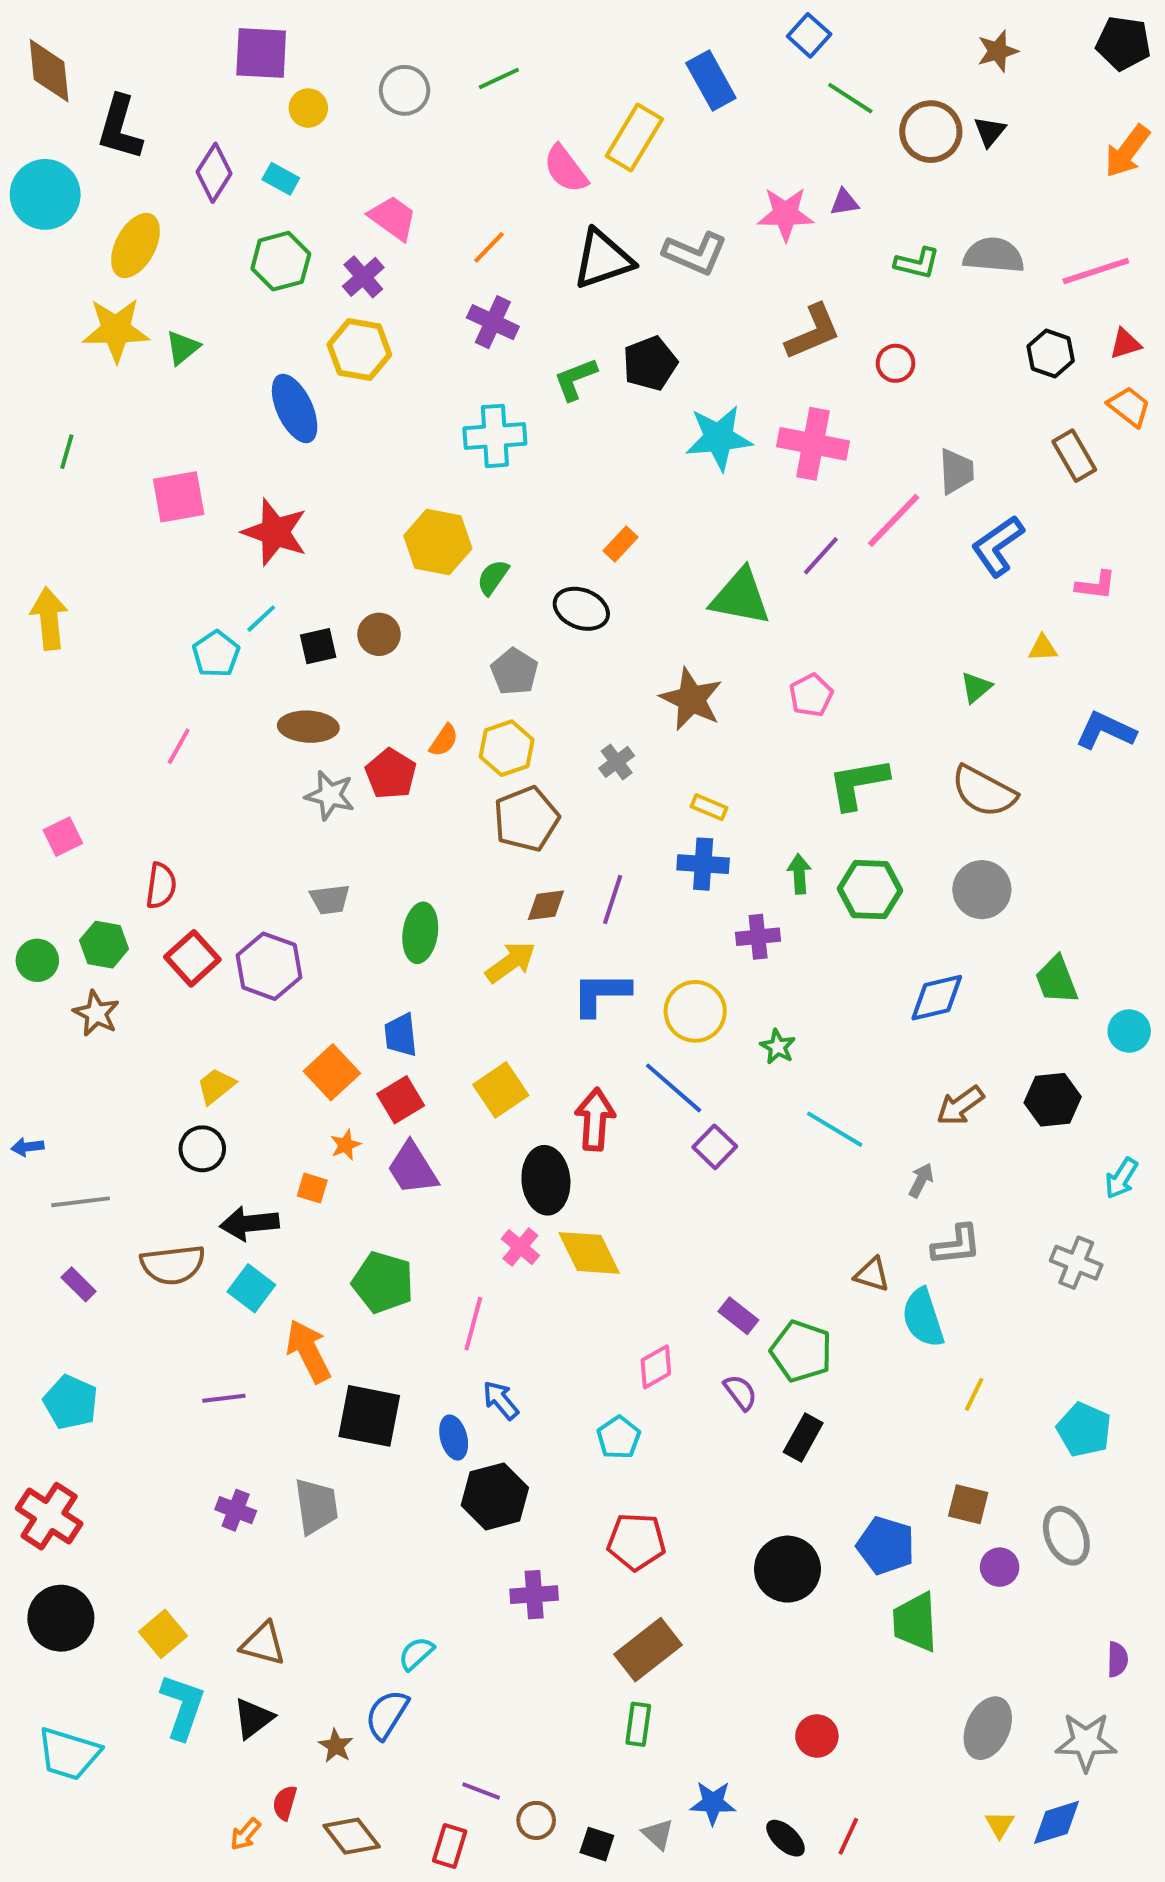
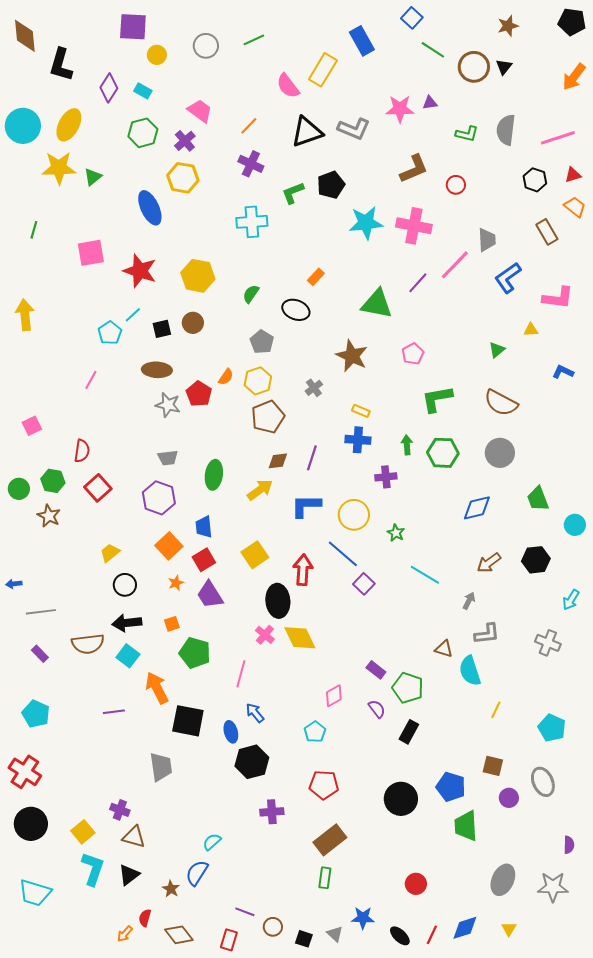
cyan circle: (45, 194) -> (23, 126), moved
gray semicircle: (994, 255) -> (506, 130), turned -88
yellow hexagon: (438, 542) -> (198, 276), moved
pink L-shape: (1096, 585) -> (558, 298), size x1.5
blue L-shape: (1106, 731) -> (563, 372), size x0.7
purple hexagon: (269, 966) -> (159, 498), moved
black circle: (202, 1149) -> (125, 585), moved
orange square: (312, 1188) -> (172, 624), moved, turned -35
purple cross: (236, 1510) -> (120, 810), moved
blue diamond: (1057, 1822) -> (465, 928), moved

